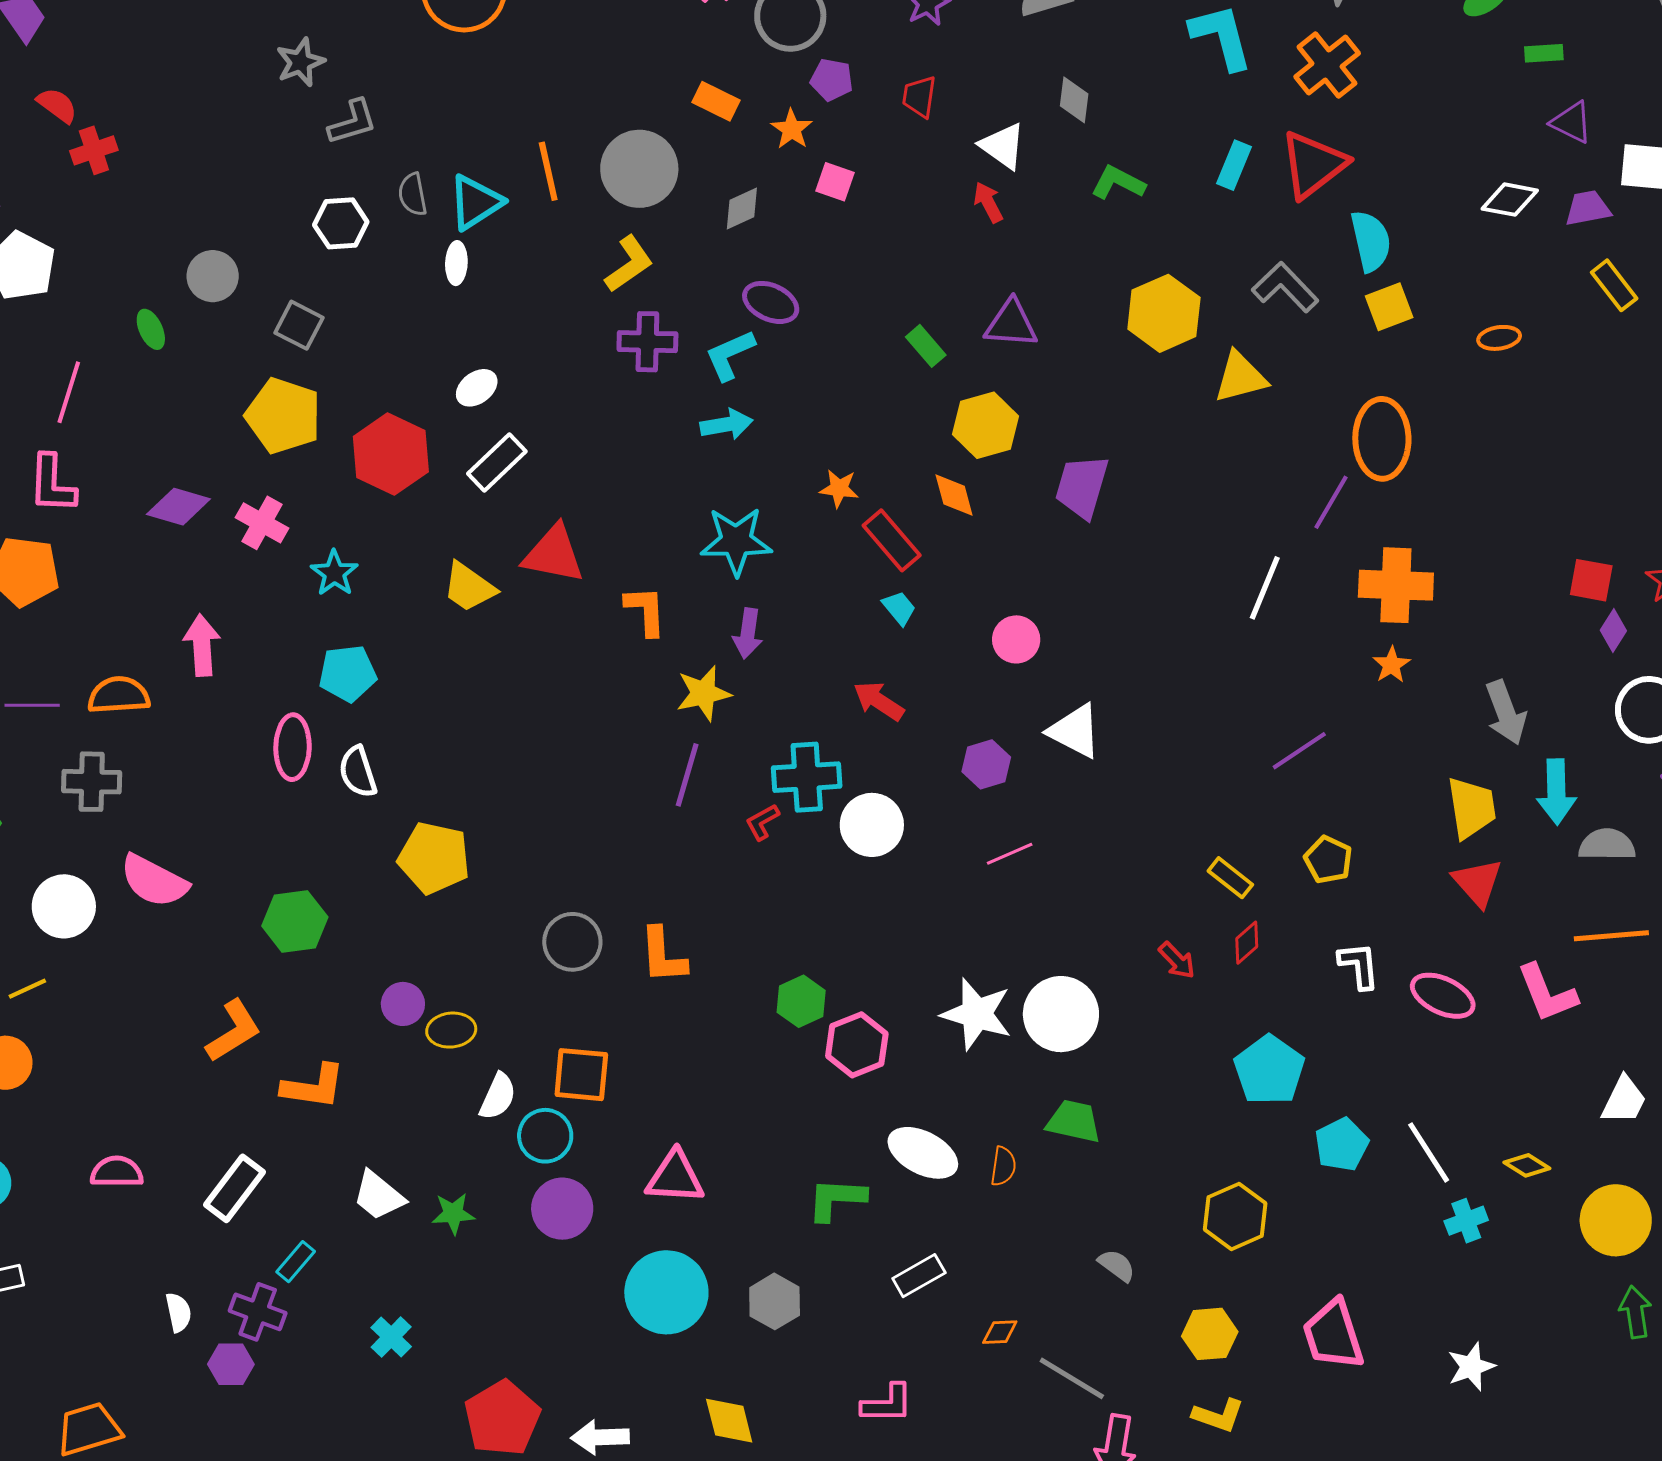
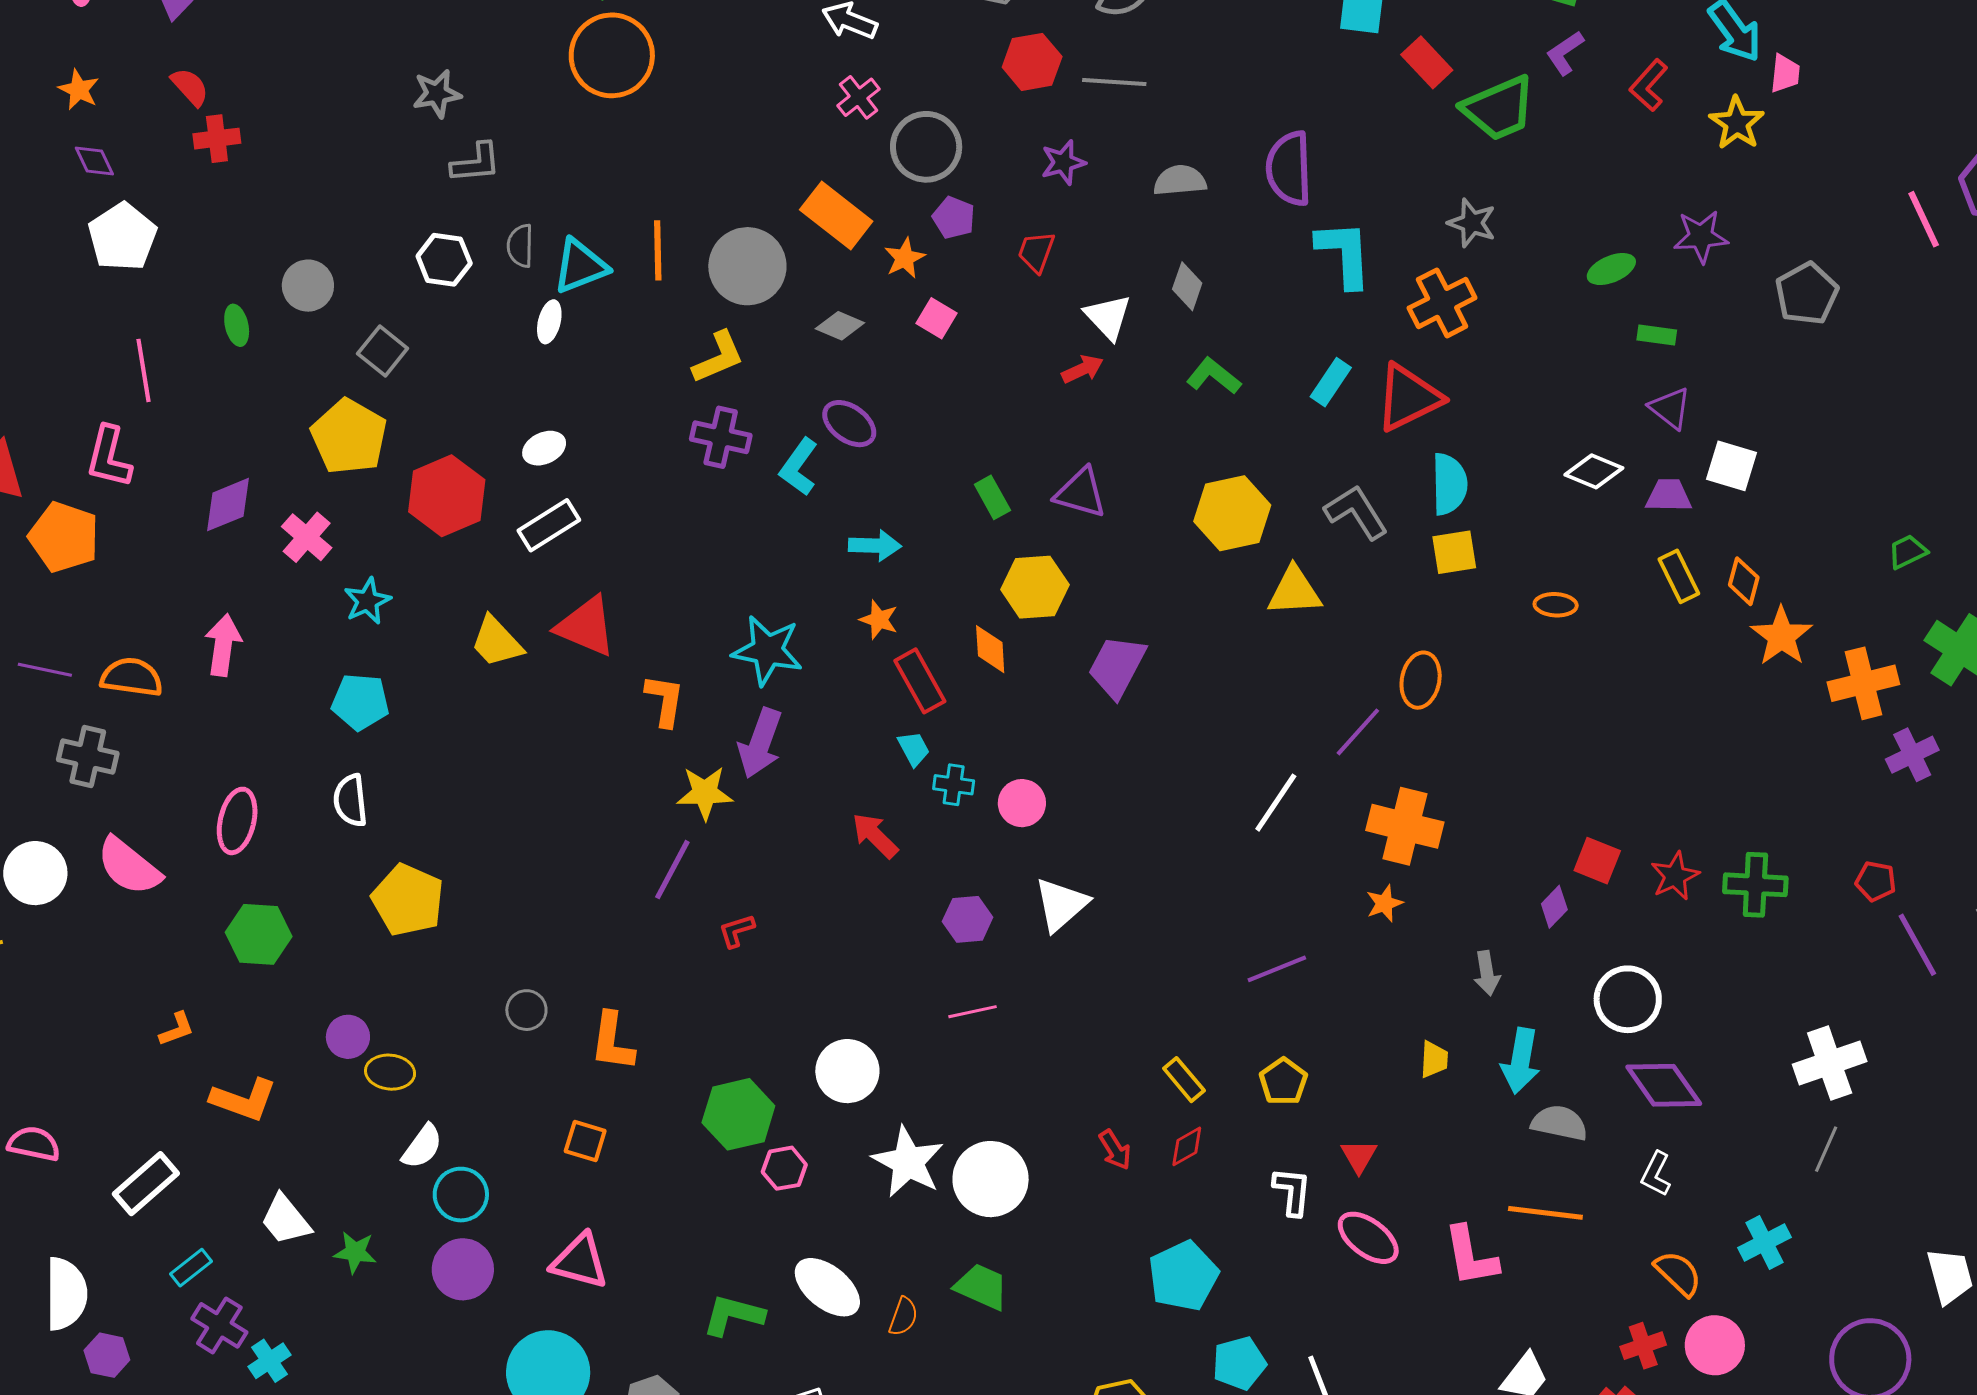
orange rectangle: (716, 101) -> (836, 216), size x1.5
red arrow: (988, 202) -> (1082, 369), turned 81
gray diamond: (742, 208) -> (840, 326), turned 36
cyan L-shape: (730, 355) -> (799, 467), turned -42
pink line: (69, 392) -> (144, 370), turned -38
cyan arrow: (727, 424) -> (875, 546), moved
orange ellipse: (1382, 439) -> (1421, 680), size x0.7
purple diamond: (178, 507) -> (228, 505), turned -50
purple diamond: (1613, 631) -> (1554, 907), moved
purple arrow: (748, 633) -> (760, 743), size x1.4
gray arrow: (1506, 713) -> (1487, 973), size x0.7
white triangle: (1075, 731) -> (1061, 905), turned 40
pink ellipse: (293, 747) -> (237, 821), moved
cyan cross: (807, 777) -> (954, 785), moved, size x0.6
yellow trapezoid: (1471, 808) -> (1434, 1059), size x0.6
white circle: (872, 825) -> (847, 1071), moved
red triangle: (1478, 882) -> (1359, 1156), moved, size x0.7
gray circle: (572, 942) -> (526, 1010), size x0.7
green hexagon: (801, 1001) -> (738, 1114), size x1.4
orange L-shape: (234, 1031) -> (177, 1029), size x0.6
pink hexagon: (857, 1045) -> (784, 1168), size x0.7
orange square: (581, 1075) -> (585, 1141), moved, size x0.7
white semicircle: (178, 1312) -> (66, 1294), size x1.8
purple cross: (258, 1312) -> (219, 1325), moved

